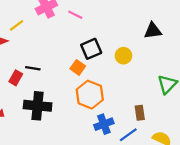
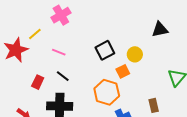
pink line: (75, 15) -> (59, 52), moved
orange square: (78, 67) -> (123, 71), moved, turned 32
black line: (33, 68) -> (63, 76), moved, turned 32

